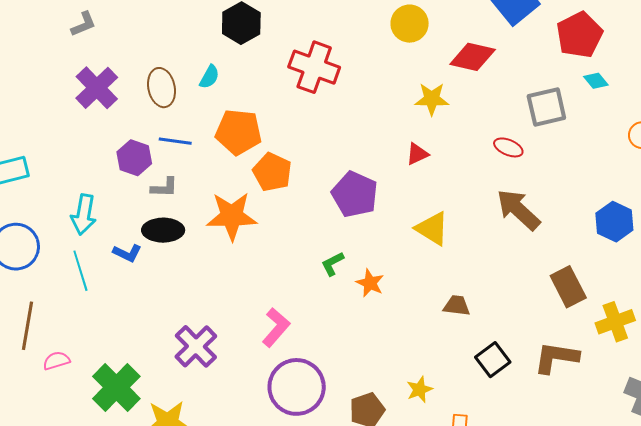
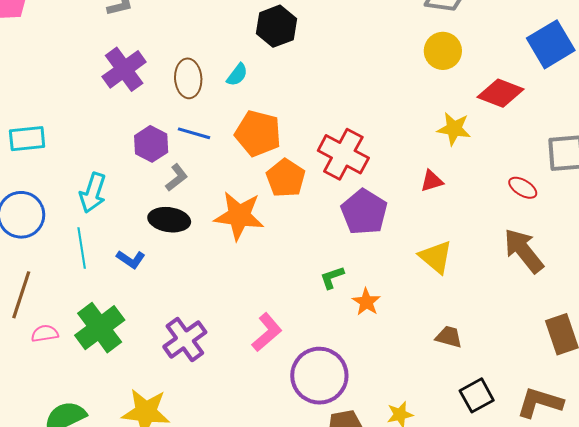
red cross: (314, 67) -> (343, 154), moved
gray L-shape: (164, 187) -> (177, 178), turned -48
blue L-shape: (127, 253) -> (131, 259), moved
green cross: (116, 387) -> (100, 328), moved
purple circle: (297, 387) -> (319, 376), moved

